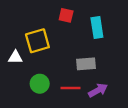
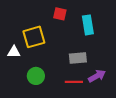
red line: (70, 88) -> (74, 82), moved
purple arrow: (98, 90) -> (97, 76), moved

